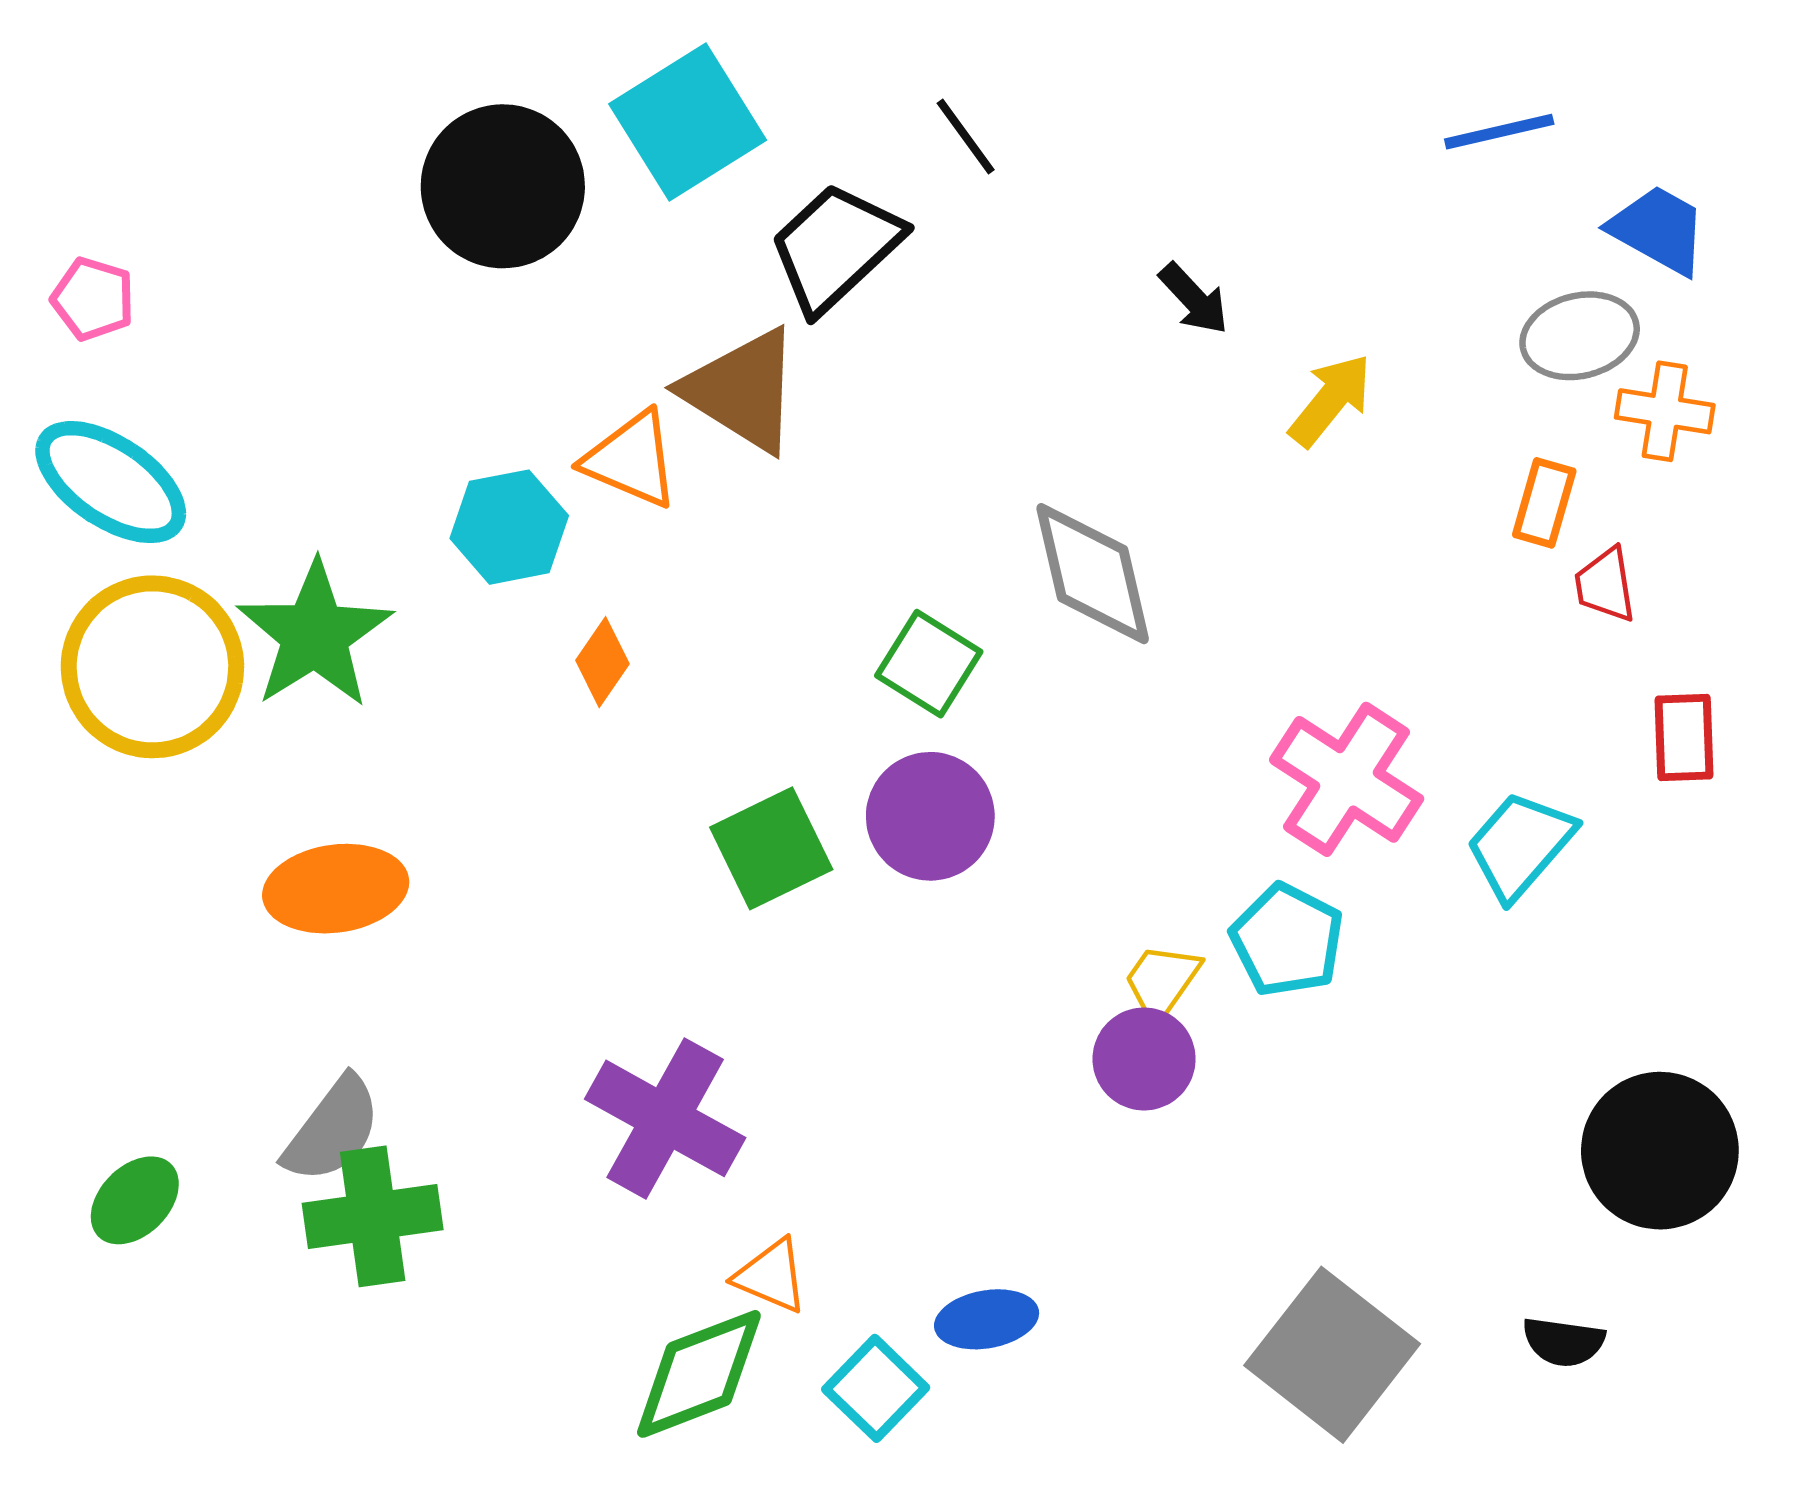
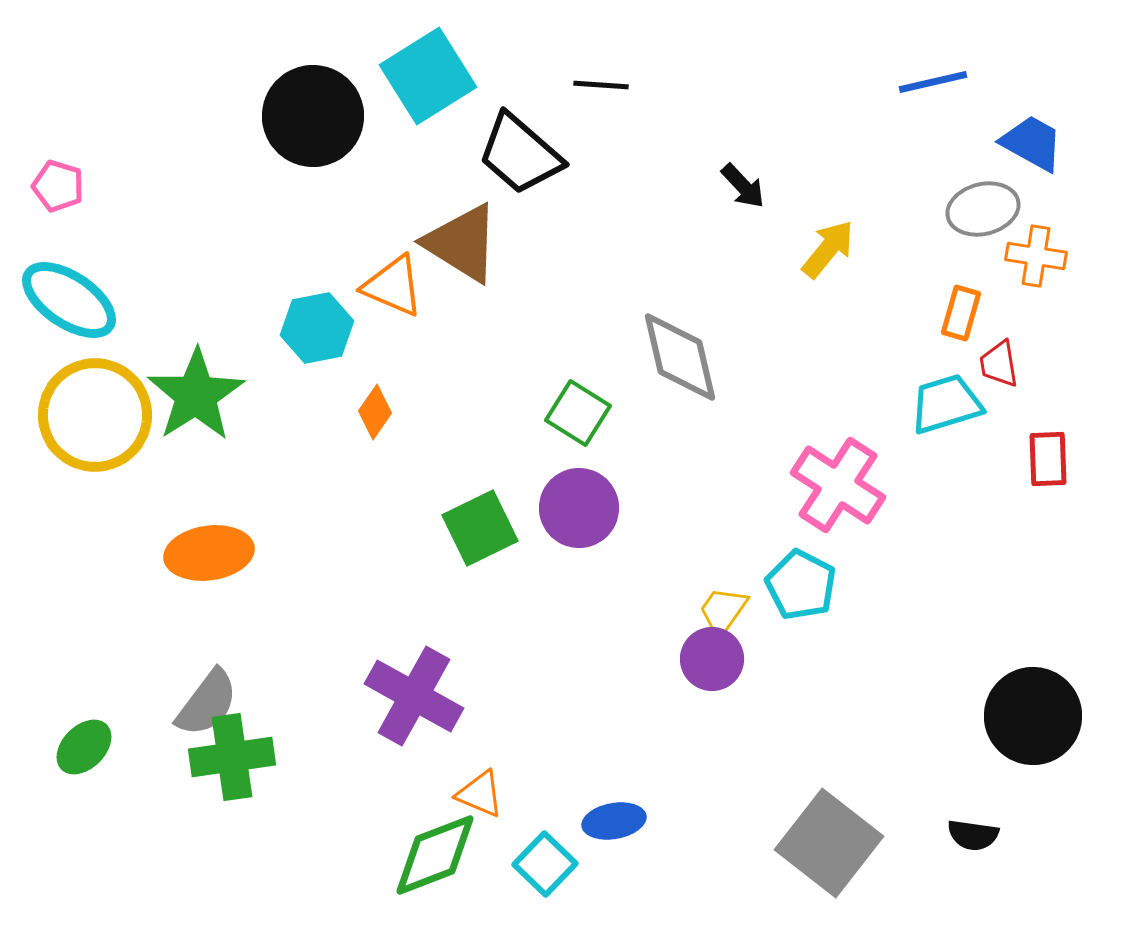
black line: (966, 136) -> (601, 85), turned -50
black trapezoid: (835, 247) -> (520, 154), turned -96
cyan trapezoid: (1520, 845) -> (946, 404), moved, turned 32

